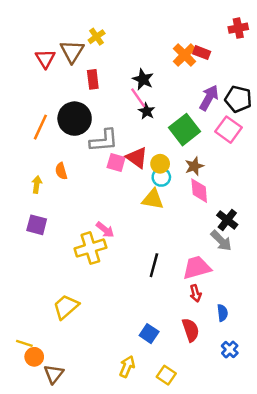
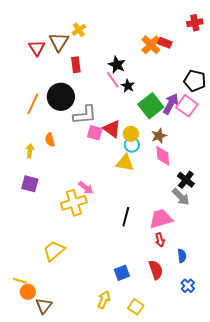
purple arrow: (209, 98) -> (171, 104), moved
black star: (147, 111) -> (128, 86), moved
blue square: (149, 334) -> (122, 273), turned 35

